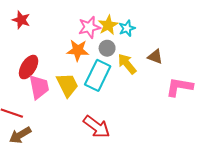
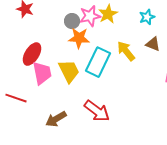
cyan star: (127, 28) -> (147, 17), moved
gray circle: (107, 48) -> (72, 21), moved
brown arrow: (20, 135) -> (56, 119), moved

